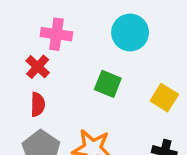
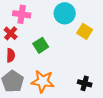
green square: (108, 84) -> (41, 45), moved, turned 35
yellow square: (164, 98) -> (85, 31), moved

